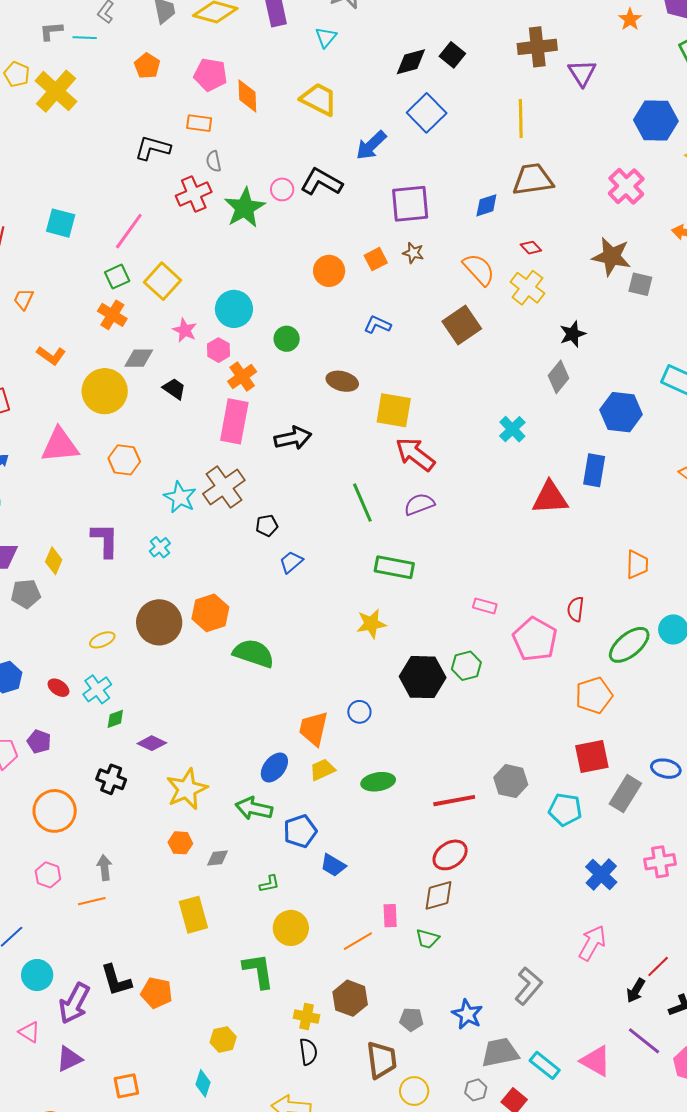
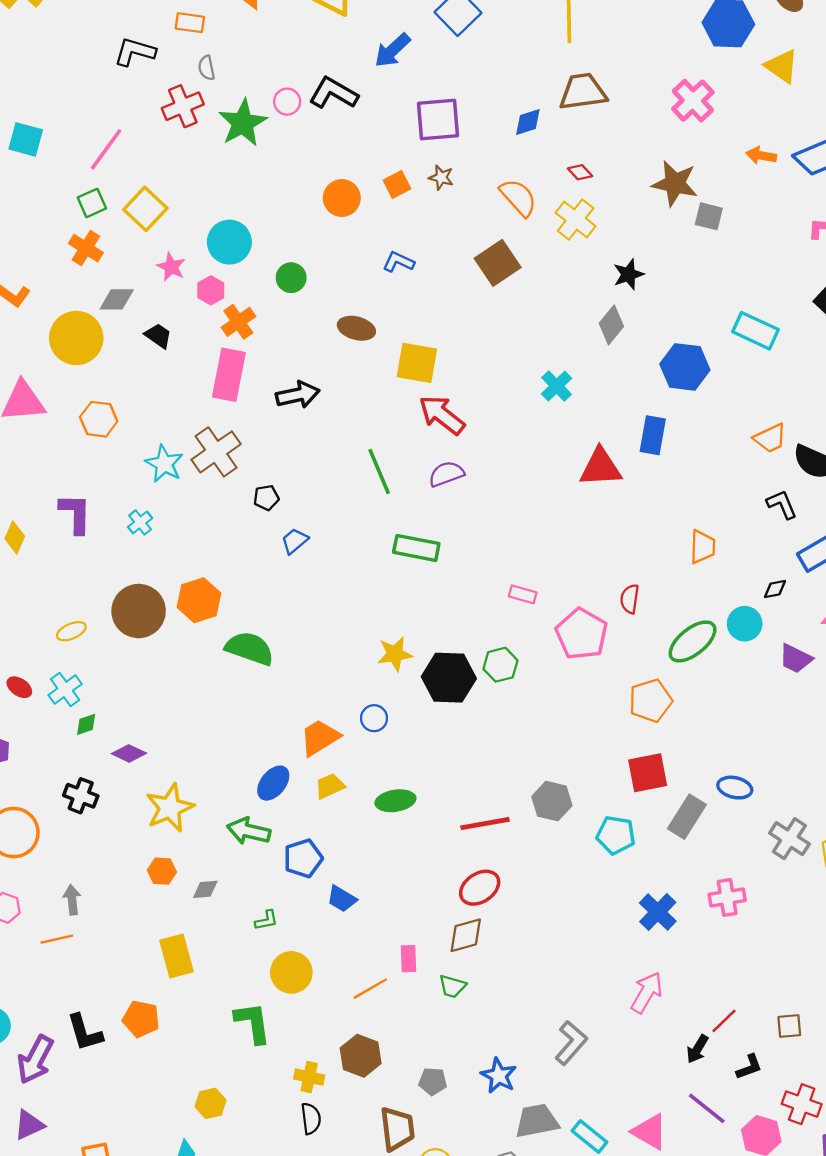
yellow star: (371, 624) -> (395, 654), moved
orange trapezoid: (314, 729) -> (320, 738), turned 45
orange pentagon: (157, 993) -> (141, 1019), moved

